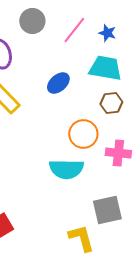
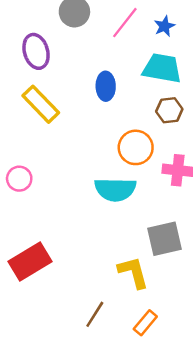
blue star: (107, 33) -> (164, 26), turned 30
blue ellipse: (58, 83) -> (106, 86), turned -50

